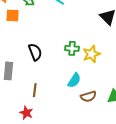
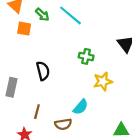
green cross: (72, 48) -> (86, 56), moved
brown semicircle: (88, 96) -> (63, 124), moved

